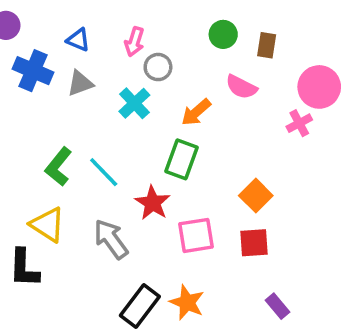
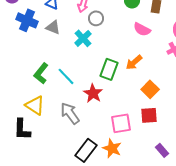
gray triangle: (80, 83) -> (53, 27), turned 42
orange arrow: (196, 112) -> (134, 62), moved
pink square: (196, 235) -> (121, 123), moved

